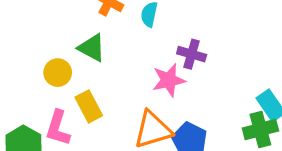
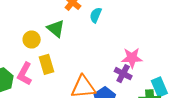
purple cross: (192, 54) -> (123, 74), moved
pink star: (169, 80) -> (132, 58), moved

